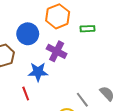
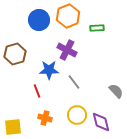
blue circle: (28, 34) -> (39, 20), moved
gray line: (82, 100) -> (74, 82), moved

